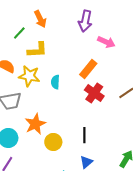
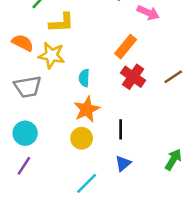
cyan semicircle: (55, 82) -> (84, 78), moved
orange star: (35, 124) -> (87, 109), moved

